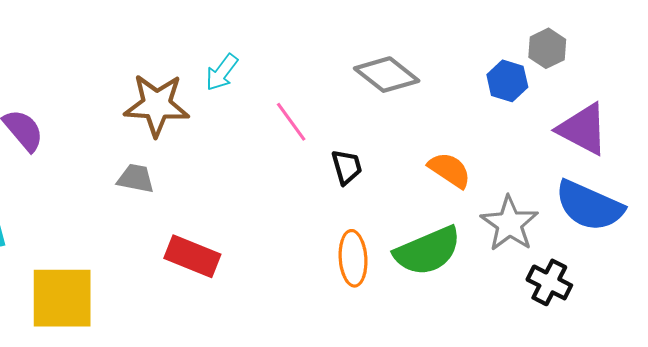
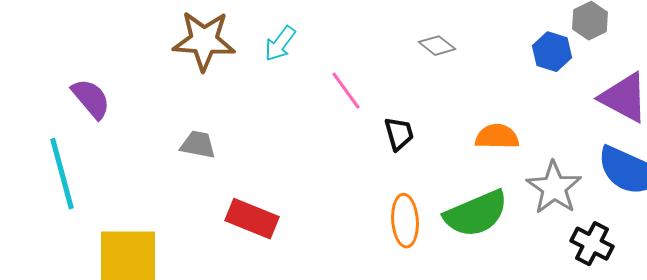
gray diamond: (387, 75) -> (437, 46), size x0.6
brown star: (157, 105) -> (204, 41), moved
orange semicircle: (450, 170) -> (497, 137), turned -33

